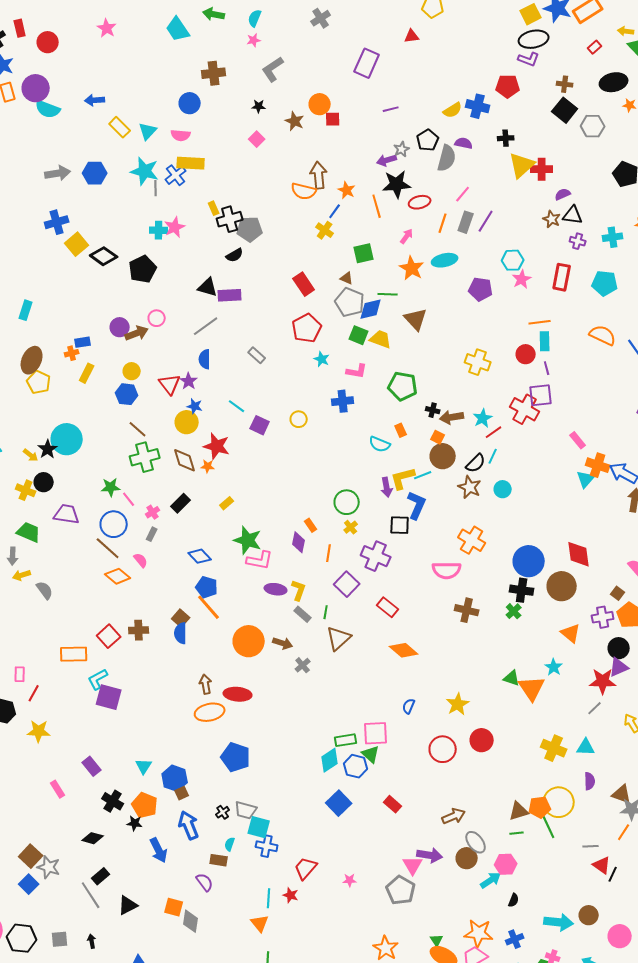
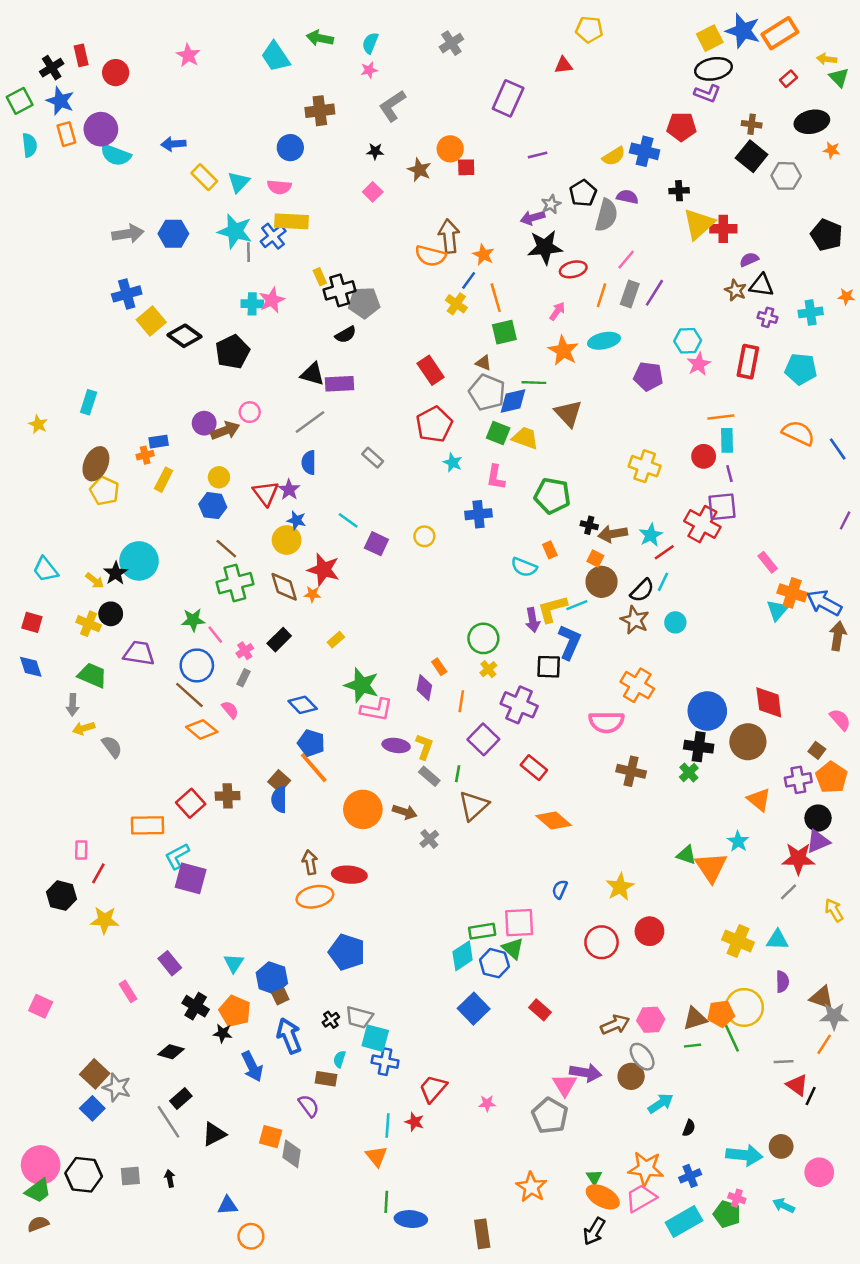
orange line: (377, 206) -> (496, 298), moved
pink L-shape: (357, 371) -> (496, 477), turned 90
pink hexagon: (506, 864) -> (651, 1020), moved

